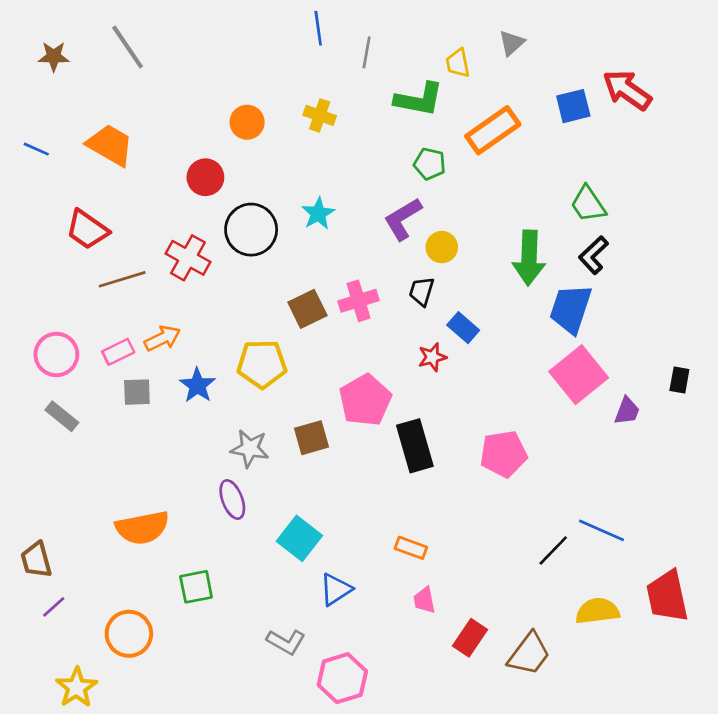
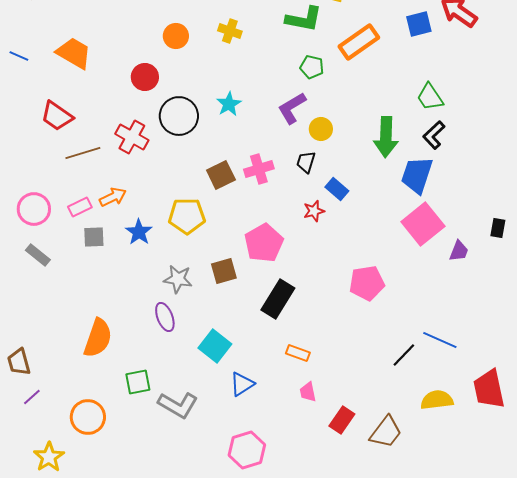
black rectangle: (415, 446) -> (278, 299), moved, turned 48
orange semicircle: (142, 528) -> (98, 338), turned -60
gray L-shape: (286, 642) -> (178, 405), moved, size x1.4

